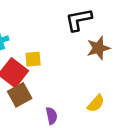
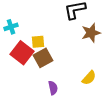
brown square: (20, 95) -> (43, 58), moved

